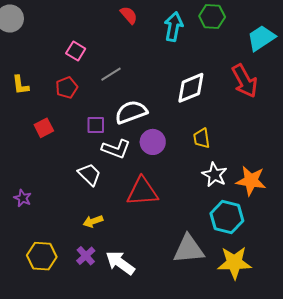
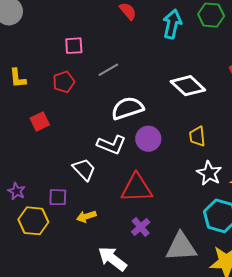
pink square: (76, 51) -> (74, 46), turned -36
white diamond: (191, 88) -> (188, 86), turned 64
purple square: (96, 125) -> (58, 197), moved
yellow hexagon: (42, 256) -> (33, 221), moved
purple cross: (86, 256) -> (141, 227), moved

